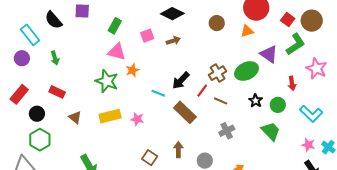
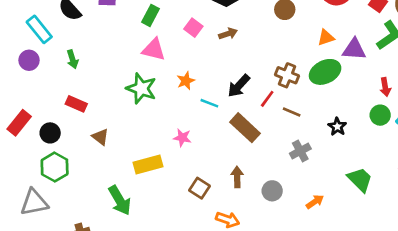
orange triangle: (247, 31) -> (326, 38), moved
pink square: (147, 36) -> (193, 28), turned -32
purple triangle: (269, 54) -> (354, 49), turned -30
orange star: (132, 70) -> (186, 81), moved
brown cross: (218, 73) -> (287, 75), turned -36
red rectangle: (19, 94) -> (19, 123), moved
black star: (256, 101) -> (337, 127), moved
green circle: (278, 105) -> (380, 115), moved
yellow rectangle: (110, 116) -> (148, 165), moved
green trapezoid: (271, 131) -> (360, 179), moved

